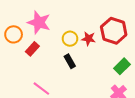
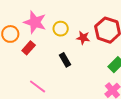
yellow circle: (70, 39) -> (61, 29), moved

